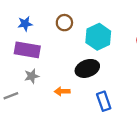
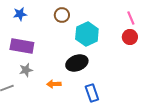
brown circle: (64, 23) -> (62, 15), moved
blue star: (25, 24) -> (20, 14), moved

